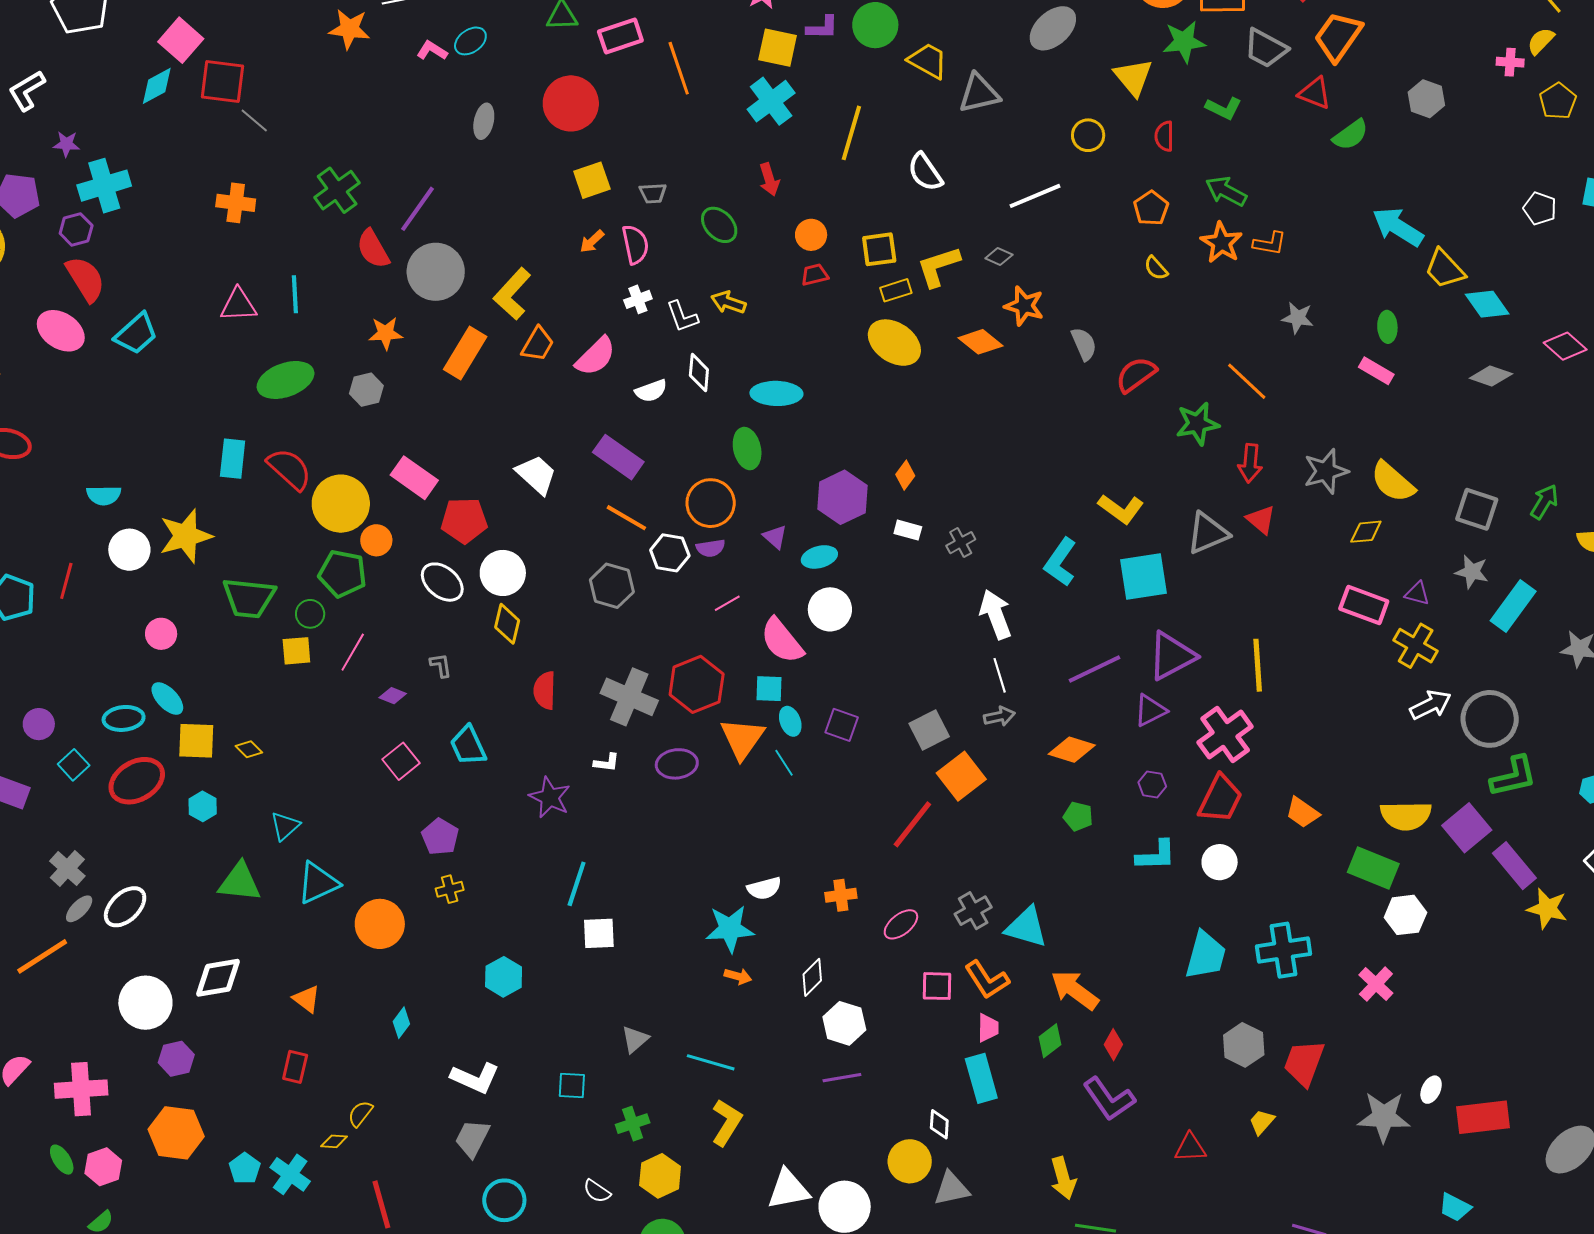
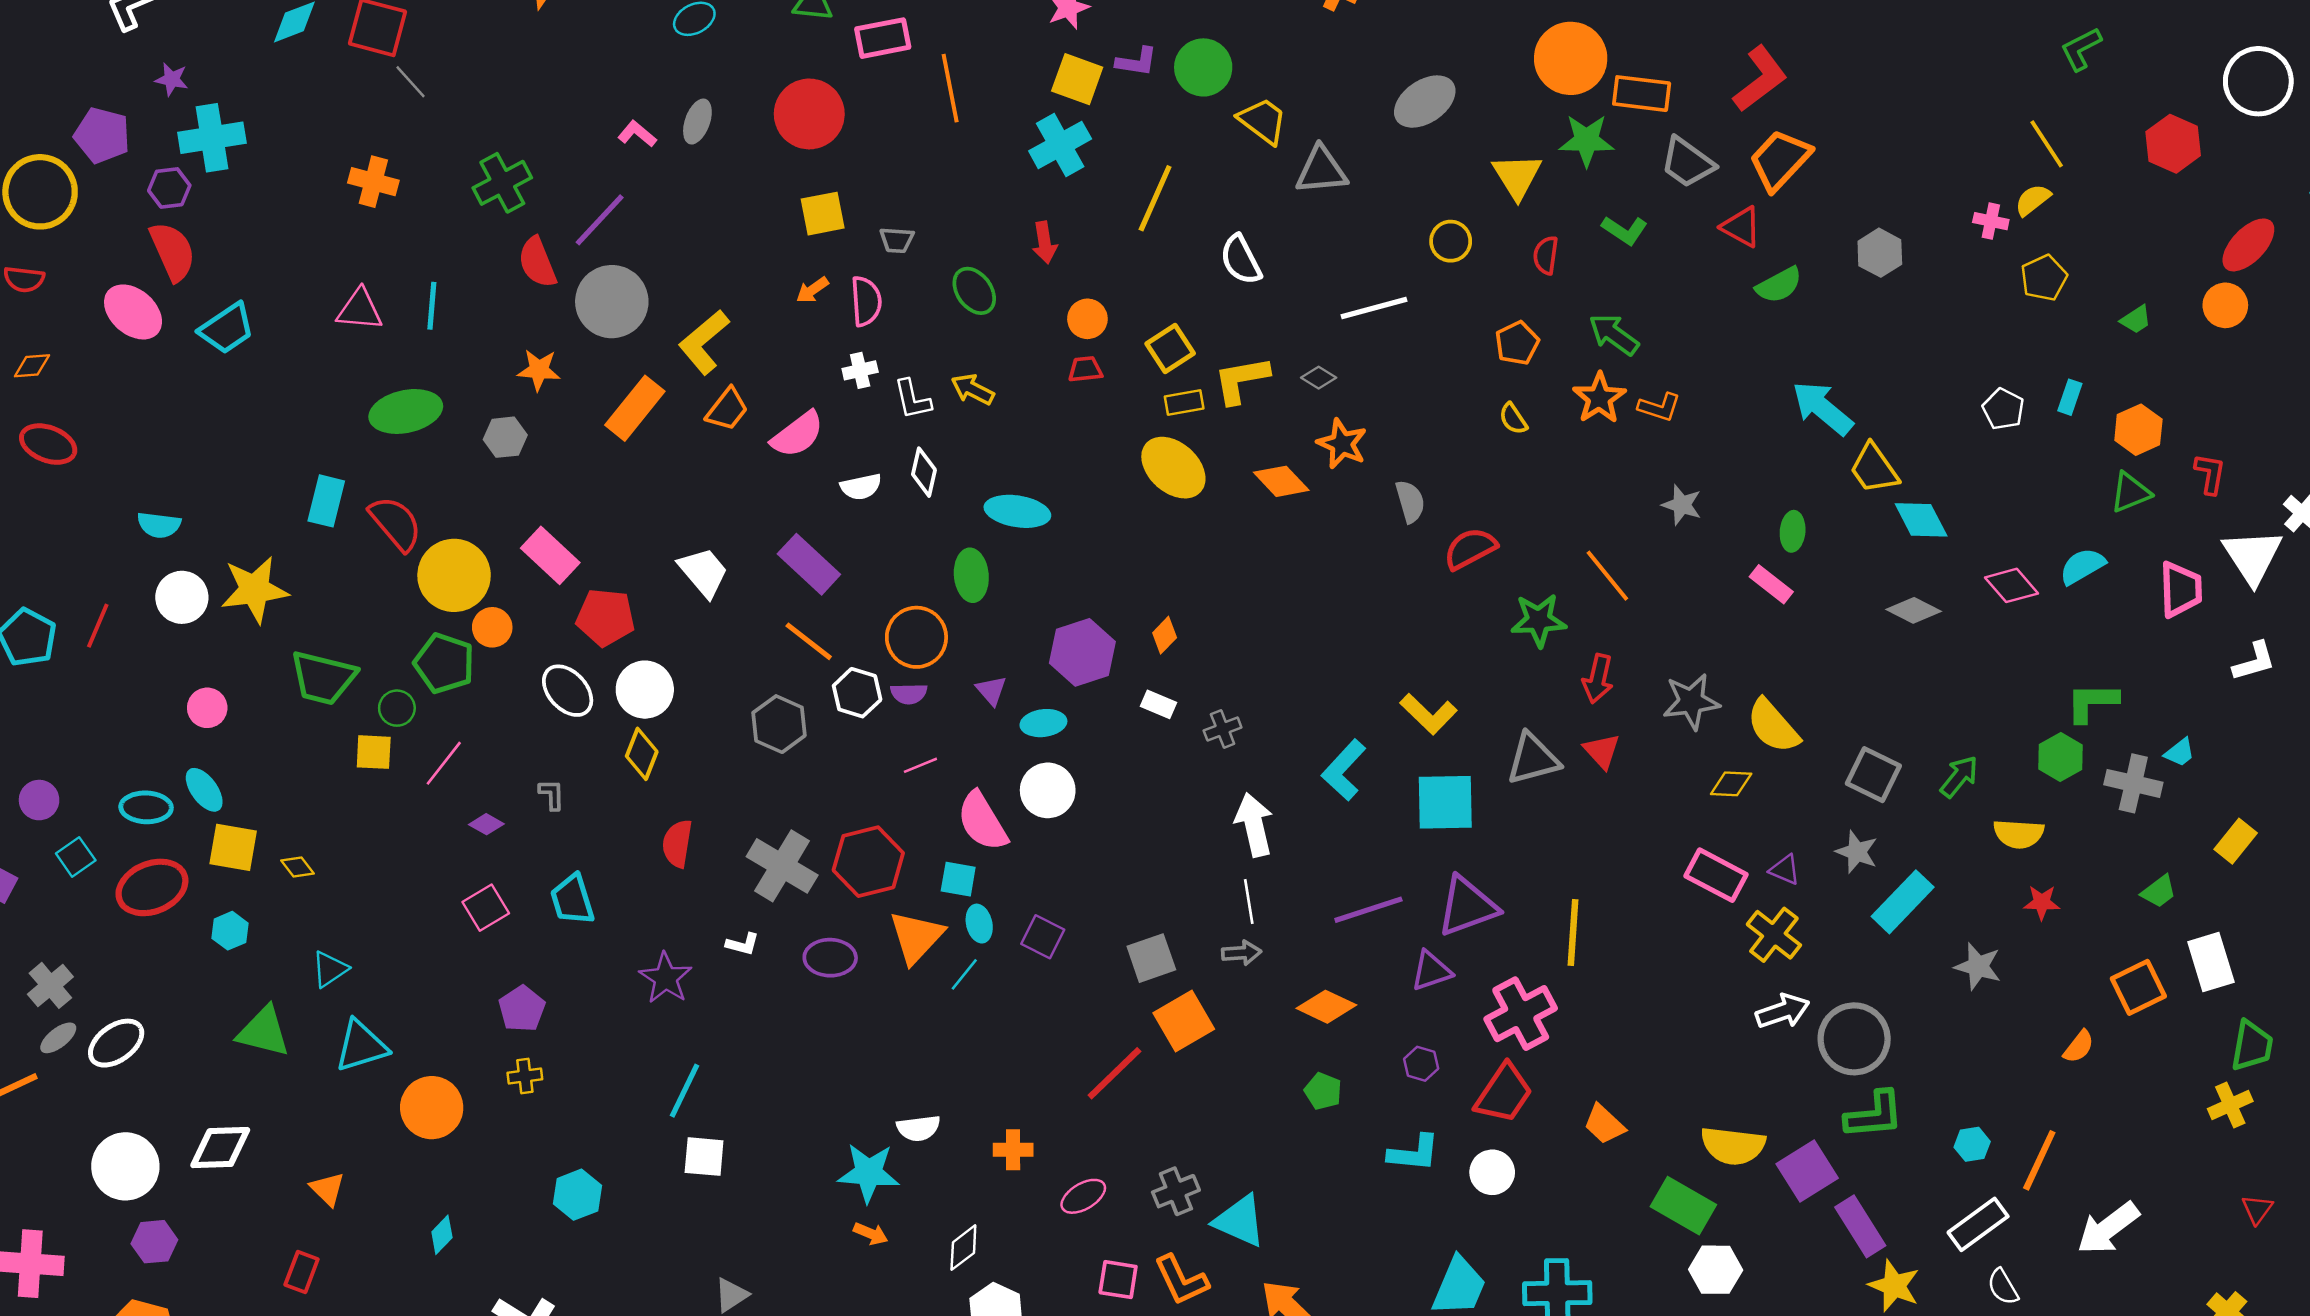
pink L-shape: (432, 51) -> (637, 134), moved
yellow square: (879, 249) -> (1170, 349), turned -33
cyan line: (784, 763) -> (964, 974), turned 64

